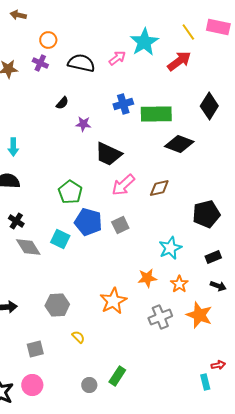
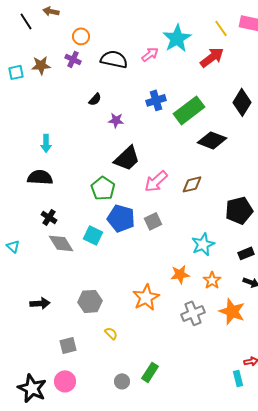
green rectangle: (156, 114) -> (189, 110), turned -36
black trapezoid: (108, 154) -> (127, 158), moved, turned -68

